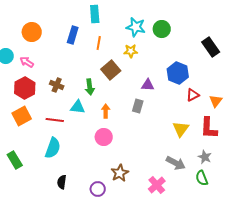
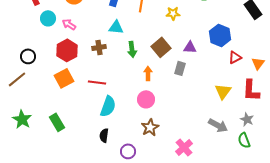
brown square: (111, 70) -> (161, 47), moved
brown cross: (57, 85) -> (99, 47), turned -32
cyan triangle: (78, 107) -> (116, 27), moved
cyan semicircle: (53, 148) -> (108, 106), moved
brown star: (120, 173) -> (150, 127), moved
black semicircle: (62, 182) -> (104, 135), moved
pink cross: (157, 185) -> (184, 147), moved
purple circle: (98, 189) -> (128, 151), moved

